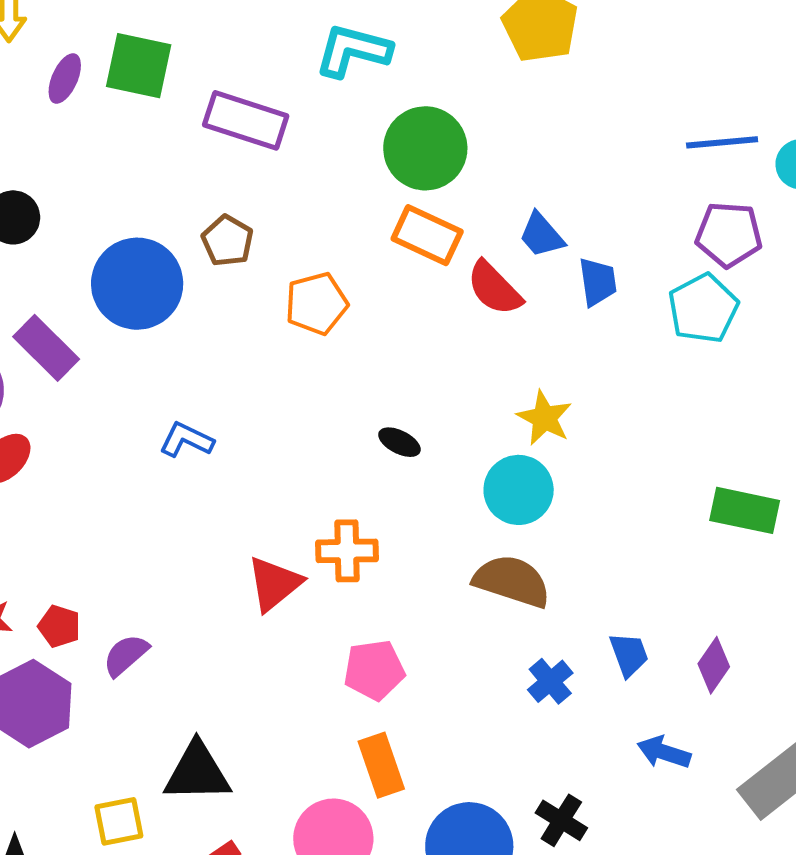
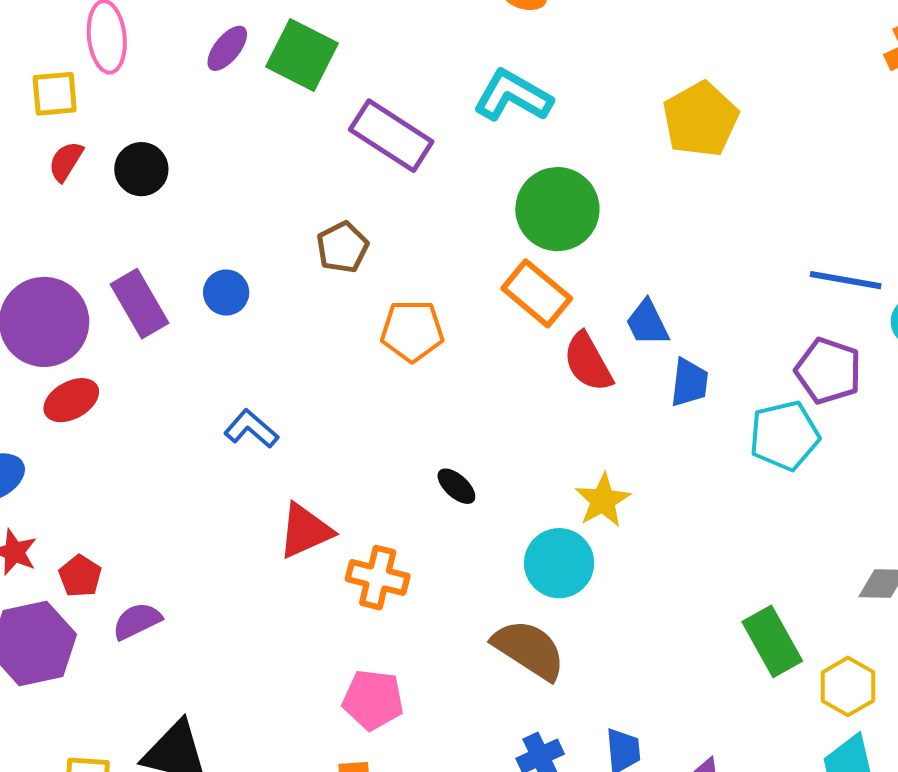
blue circle: (137, 284) -> (226, 292), moved, size x0.5
green rectangle: (745, 510) -> (772, 641), turned 34
red triangle: (274, 584) -> (305, 531), moved

